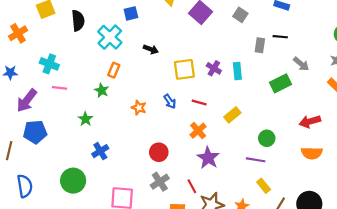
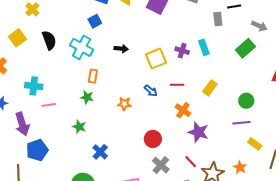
purple arrow: (27, 101) -> (22, 124), turned -40

